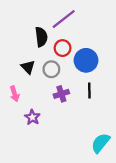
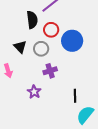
black line: (89, 90) -> (75, 96), moved
purple star: (32, 117) -> (34, 92), moved

